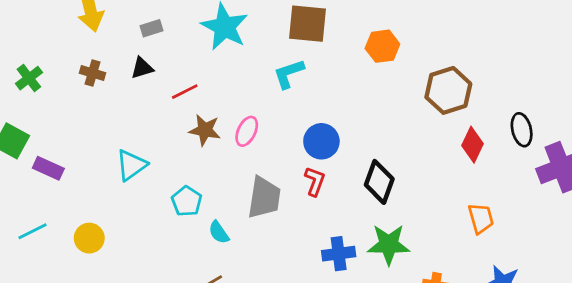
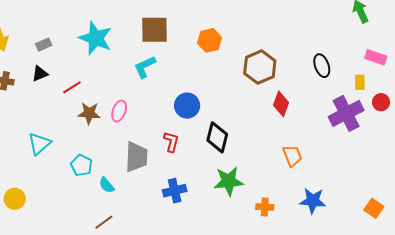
black ellipse: (522, 130) -> (322, 66), moved
blue circle: (321, 141) -> (187, 106), moved
blue cross: (339, 254) -> (175, 191), moved

